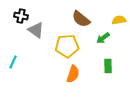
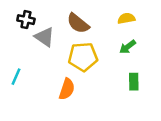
brown semicircle: (81, 19) -> (78, 23), moved
yellow semicircle: (119, 20) -> (126, 18), moved
orange semicircle: (73, 74) -> (67, 89), moved

